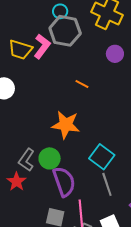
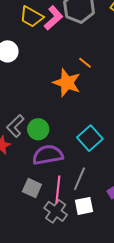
orange star: (66, 125) -> (67, 83), moved
purple semicircle: (64, 182) -> (48, 155), turned -92
gray line: (107, 184) -> (80, 179), moved, turned 30

